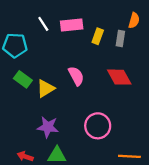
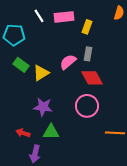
gray rectangle: (120, 39) -> (88, 54), moved
pink semicircle: (76, 76) -> (68, 62), turned -102
red diamond: (119, 77) -> (92, 78), moved

